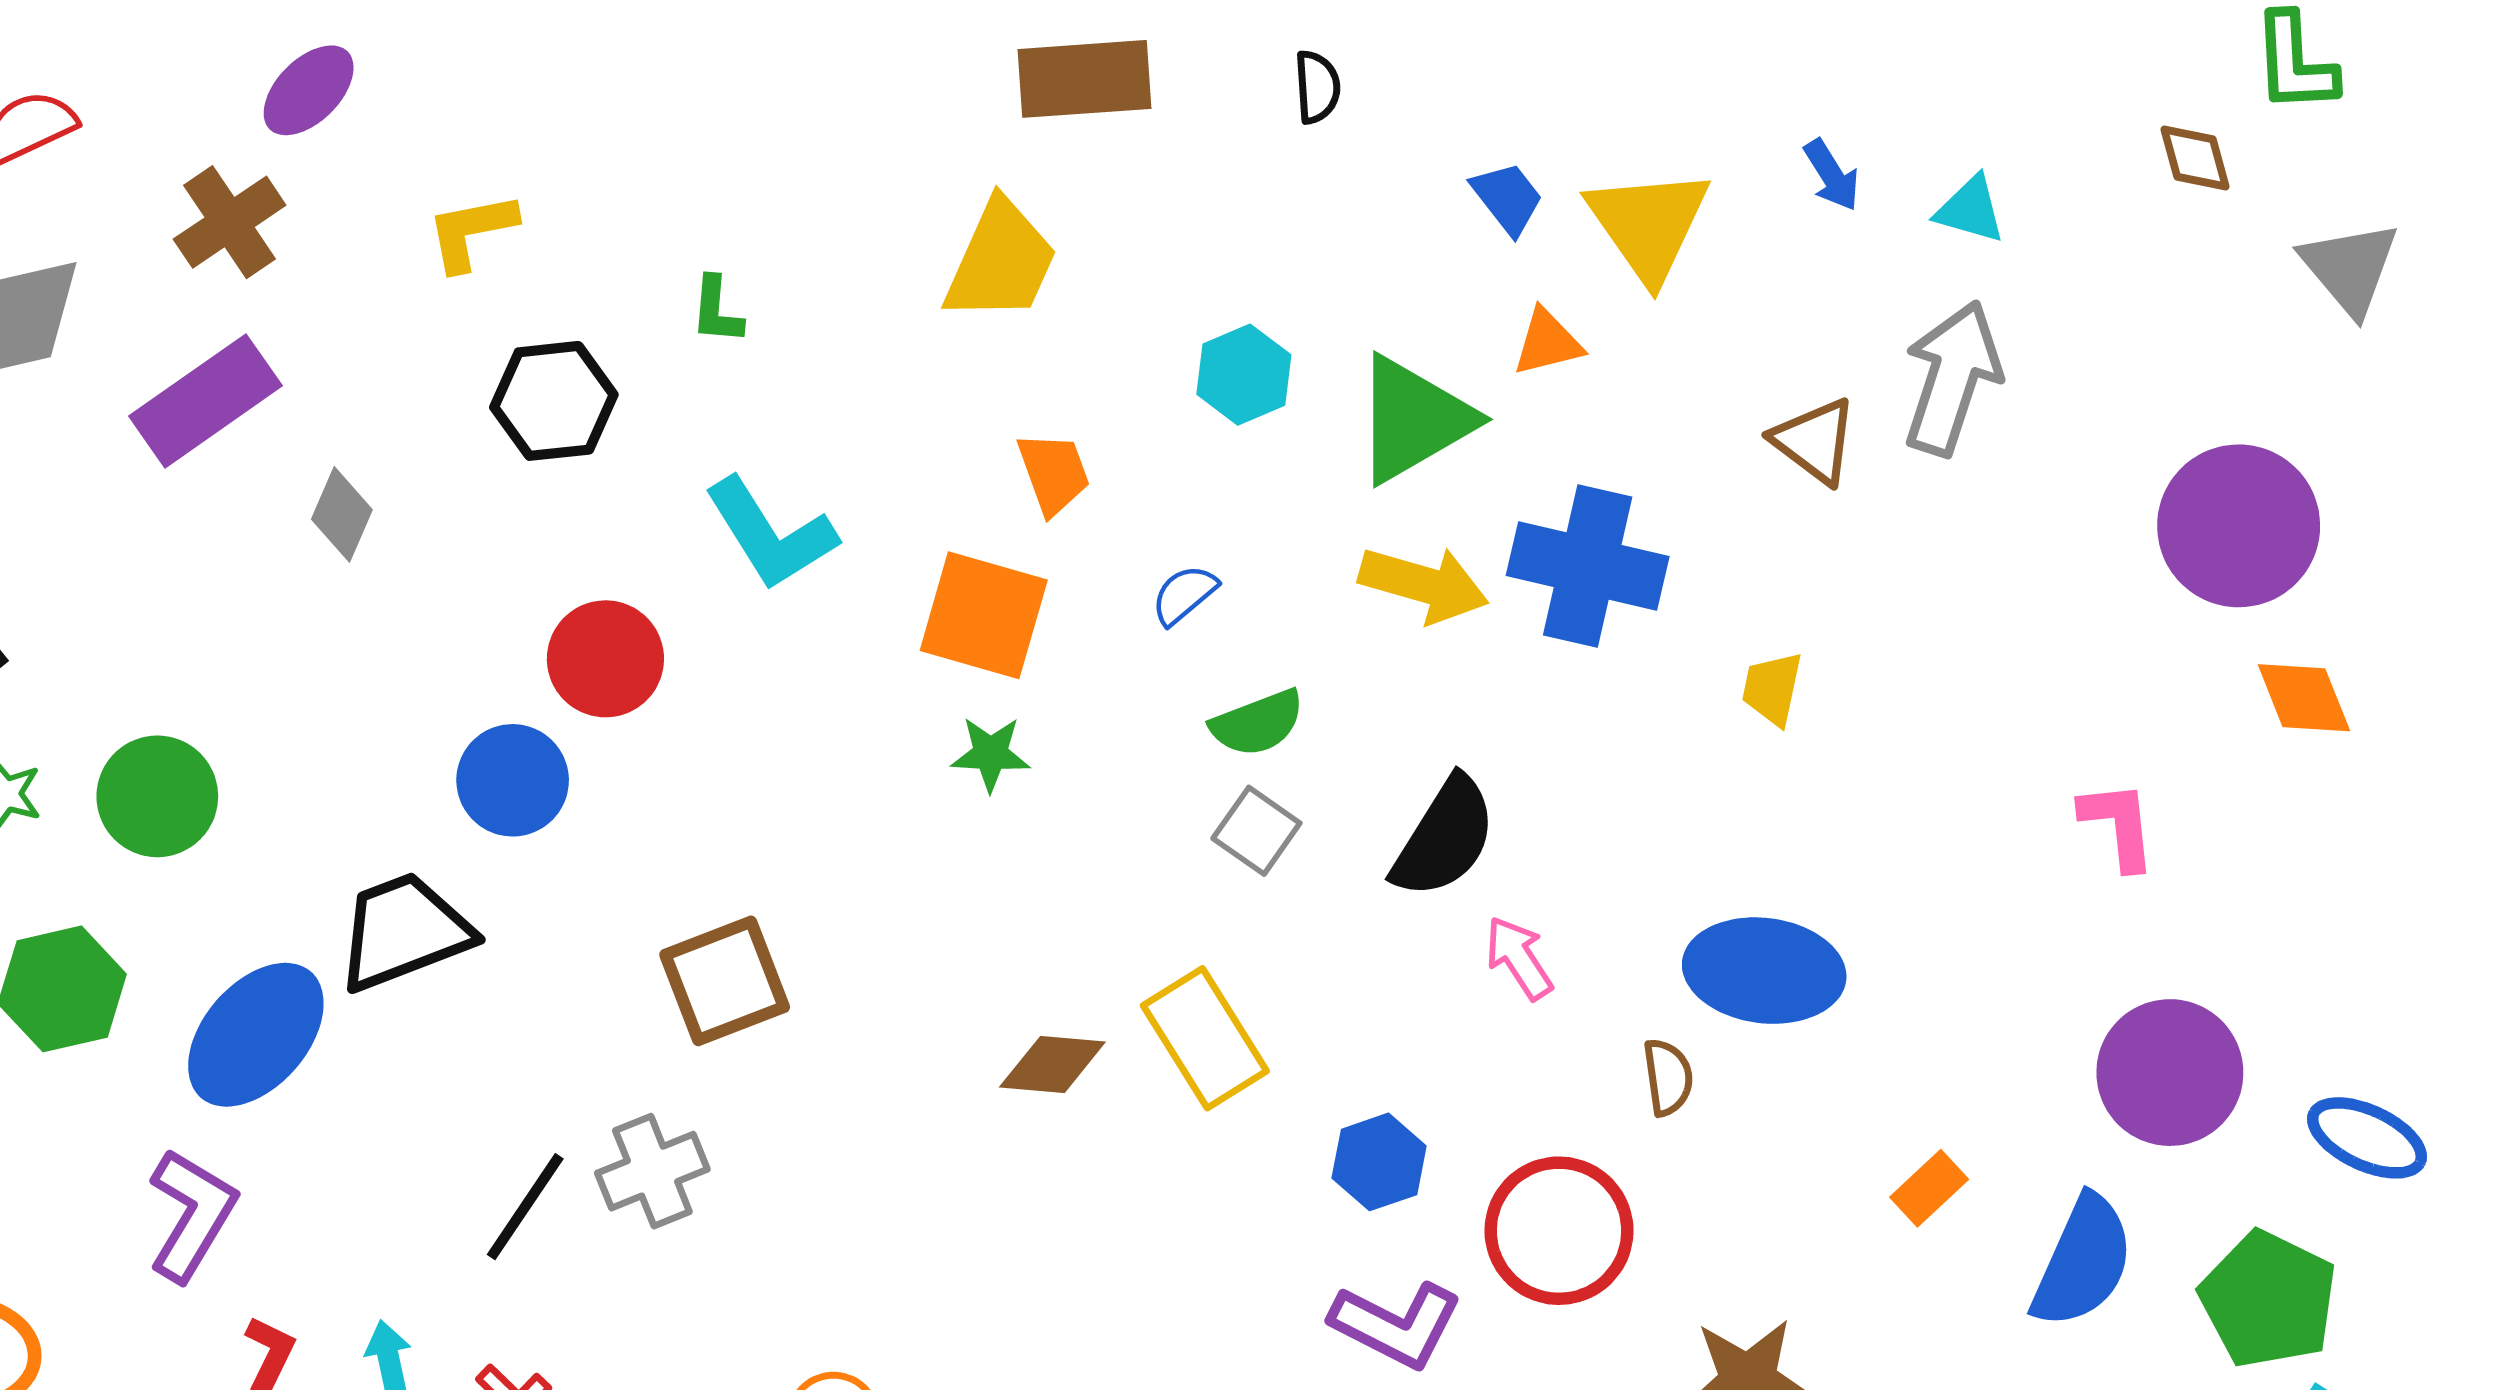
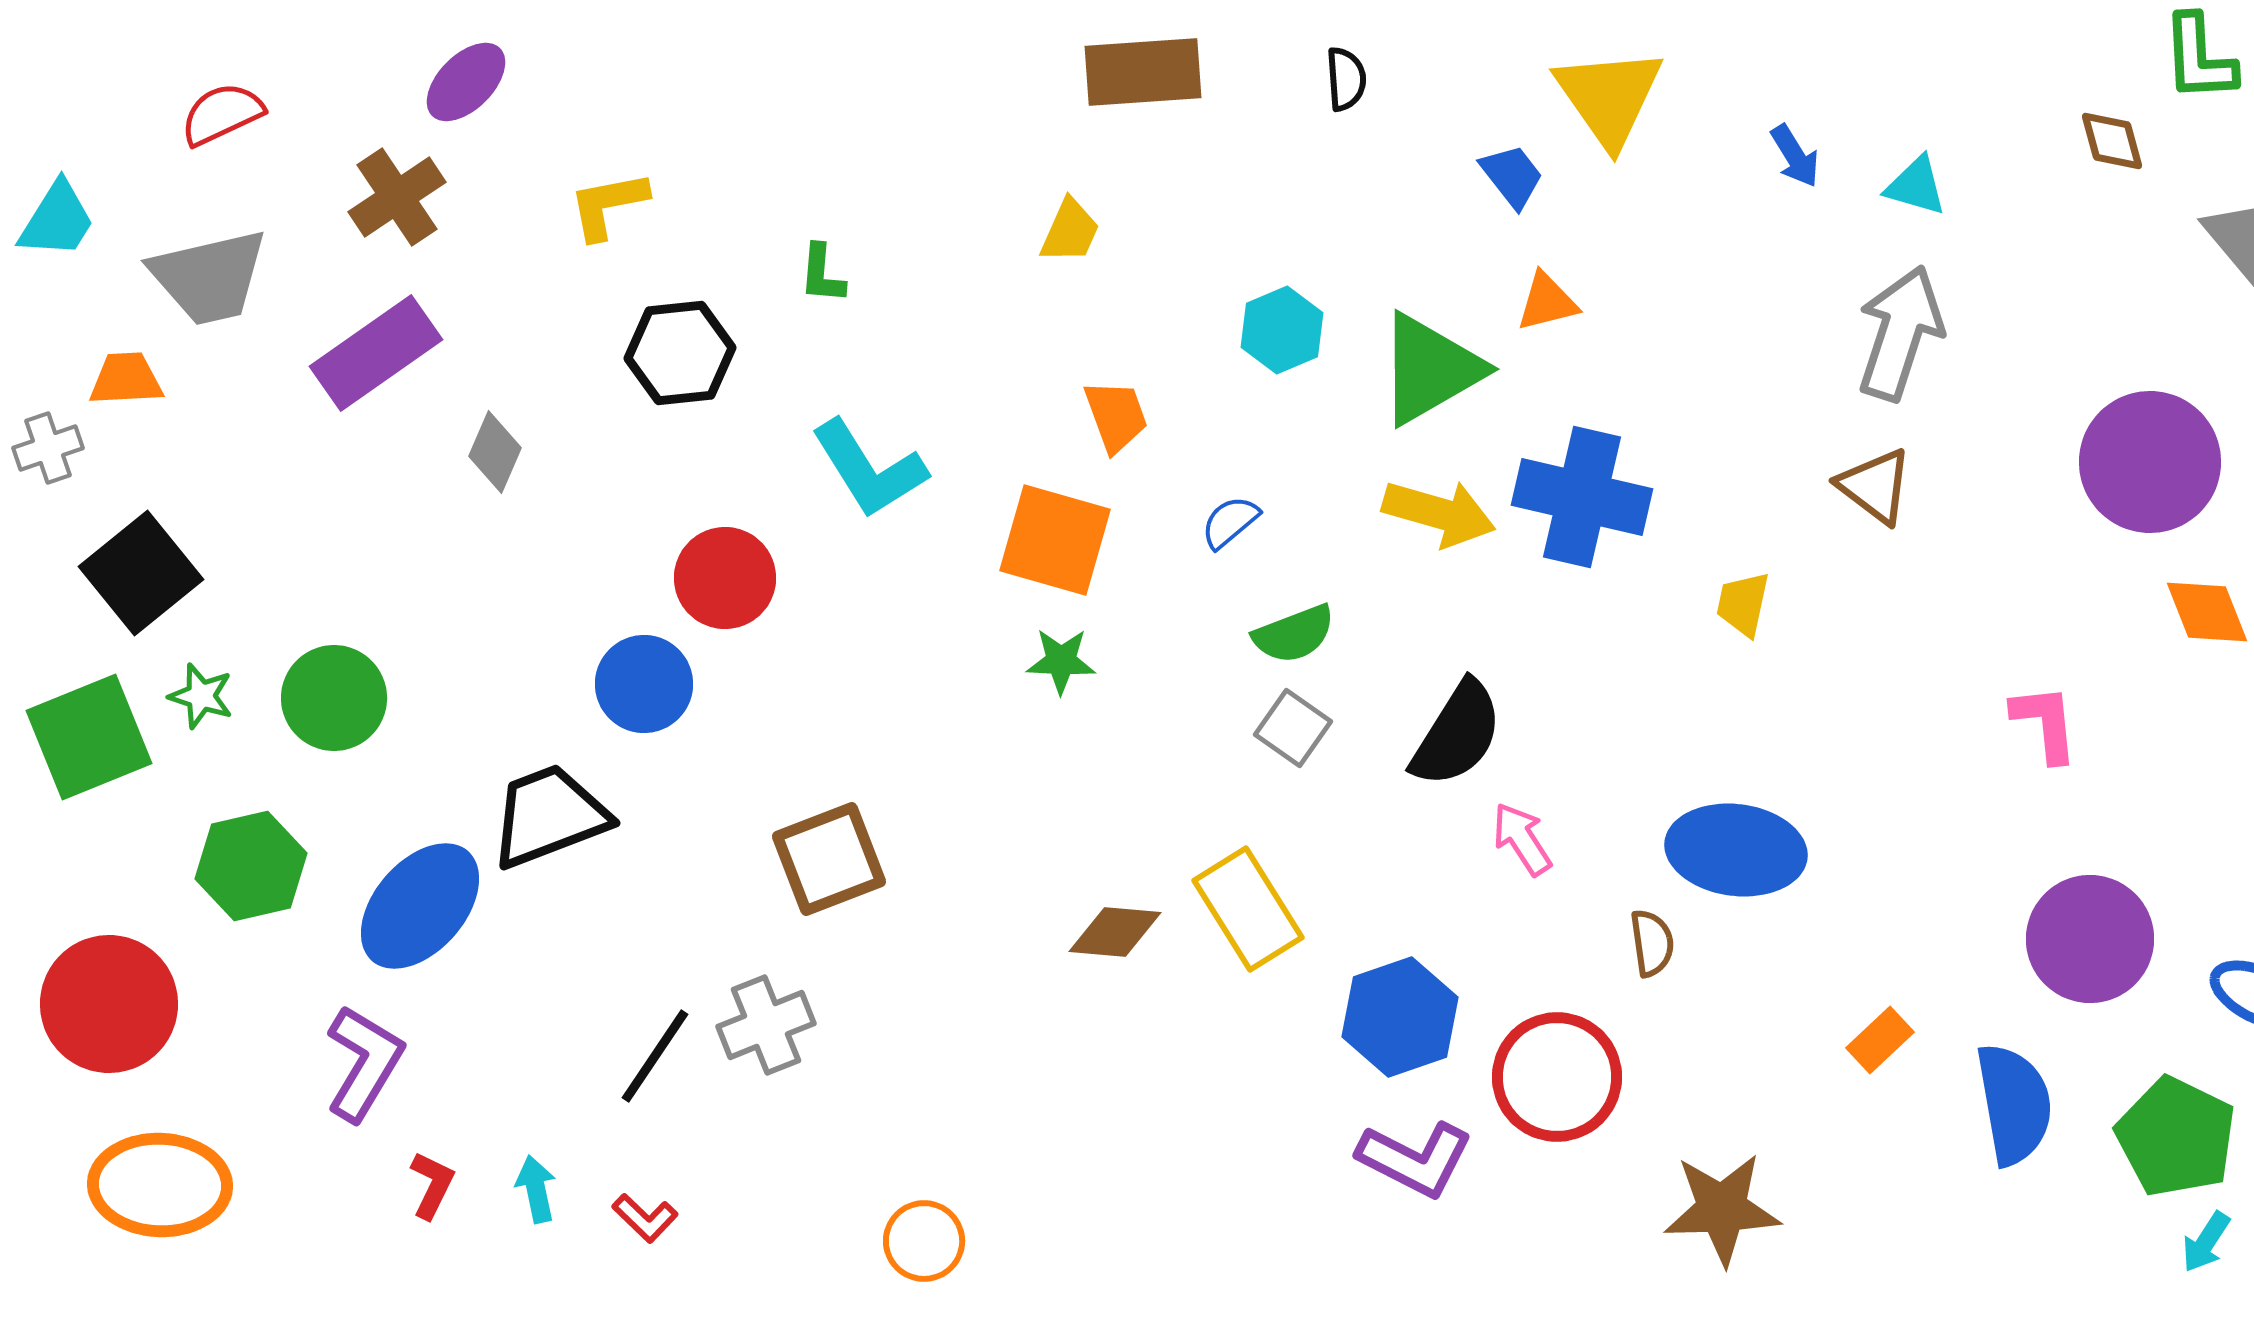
yellow triangle: (1648, 224) -> (1609, 97), moved
yellow trapezoid: (1001, 261) -> (1070, 231), size x0.6
brown triangle: (1815, 441) -> (1875, 486), moved
blue hexagon: (1379, 1162) -> (1400, 1017), size x1.4
blue semicircle: (2083, 1262) -> (2014, 1104), turned -34

